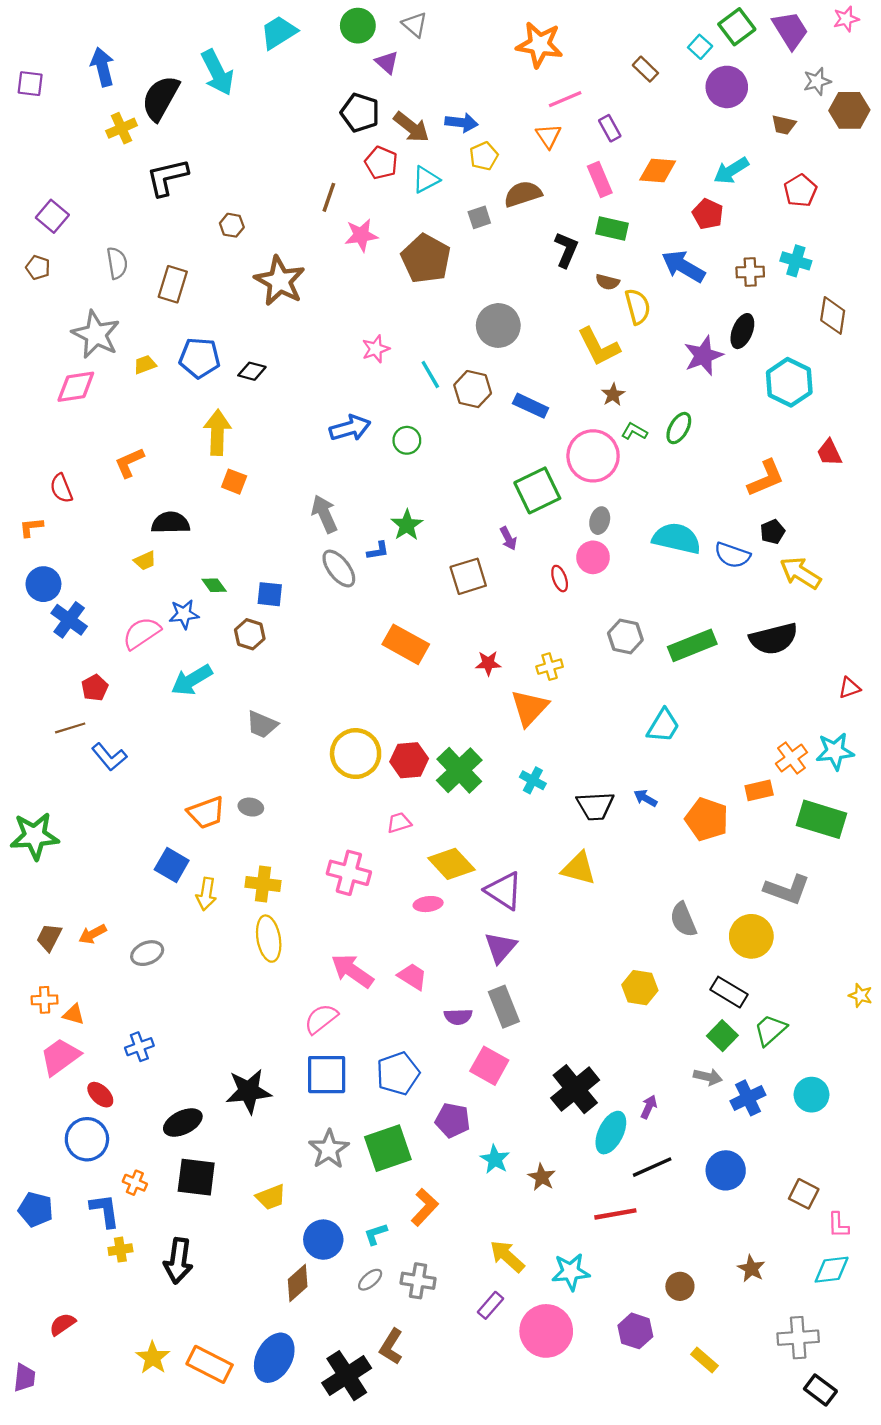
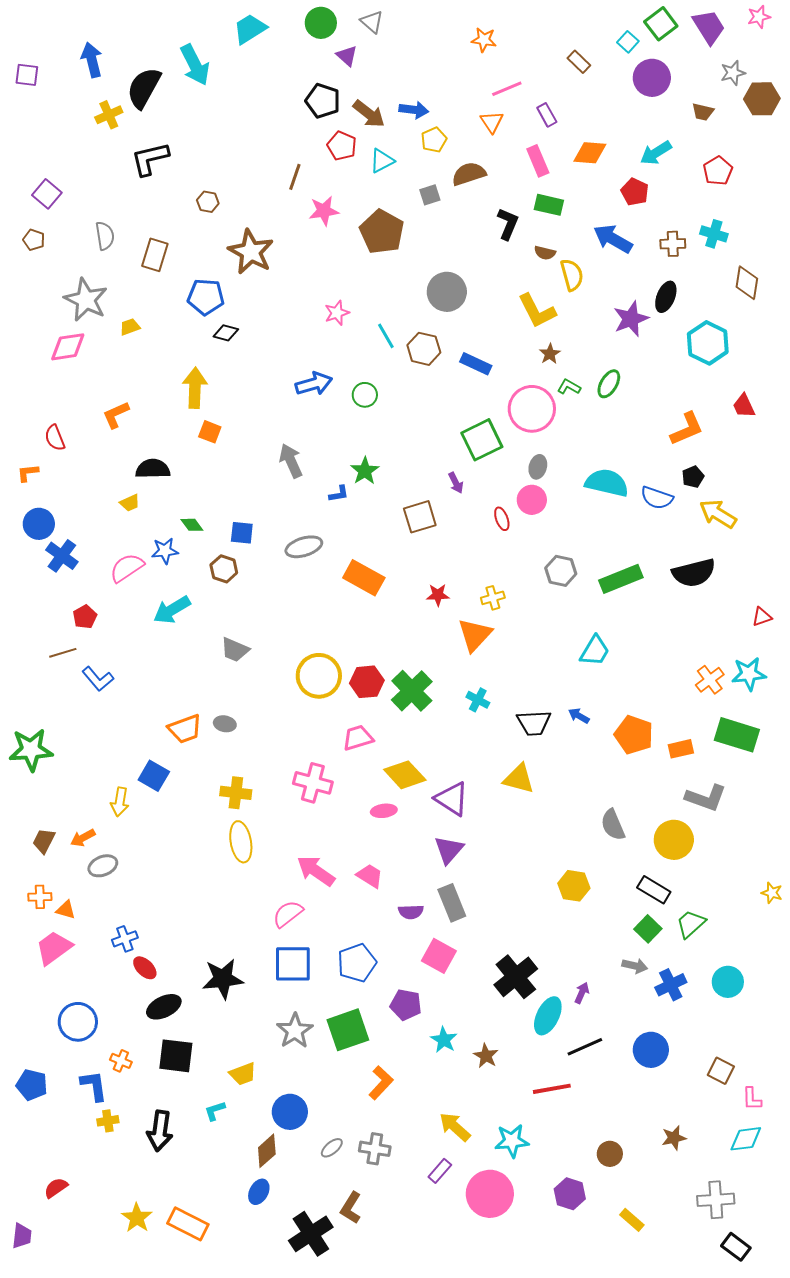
orange star: (540, 45) -> (484, 40), size x0.6
blue pentagon: (200, 358) -> (206, 297), moved
gray ellipse: (339, 568) -> (304, 547), moved, turned -69
orange rectangle: (759, 790) -> (681, 749), moved
pink trapezoid: (399, 823) -> (358, 738), size x1.4
yellow arrow: (206, 894) -> (120, 802), moved
gray ellipse: (147, 953) -> (103, 866), moved
red ellipse: (100, 1095) -> (145, 968), moved
cyan L-shape: (376, 1234) -> (215, 1111), moved
brown star: (751, 1269) -> (674, 1138), turned 30
blue ellipse: (274, 1358) -> (259, 1192), moved, size x0.6

